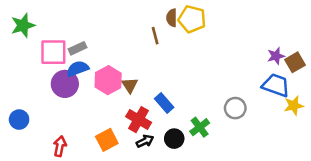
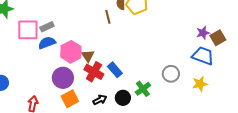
purple circle: (65, 84) -> (63, 78), moved
yellow star: (294, 106) -> (200, 84), moved
red cross: (139, 120) -> (94, 72), moved

